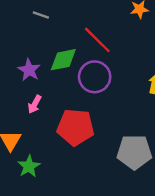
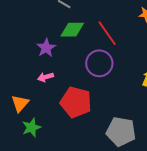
green diamond: (63, 60) -> (72, 30), moved
pink arrow: (35, 104) -> (45, 77), turned 35

